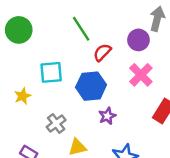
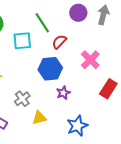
purple circle: (138, 40) -> (78, 13), moved
cyan square: (51, 72) -> (22, 41), moved

